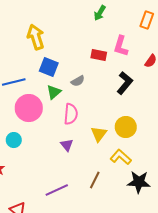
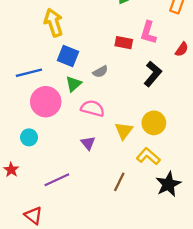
pink semicircle: (71, 114) -> (93, 108), turned -80
black star: (139, 182) -> (168, 184), turned -30
purple line: (57, 190) -> (57, 180), moved

